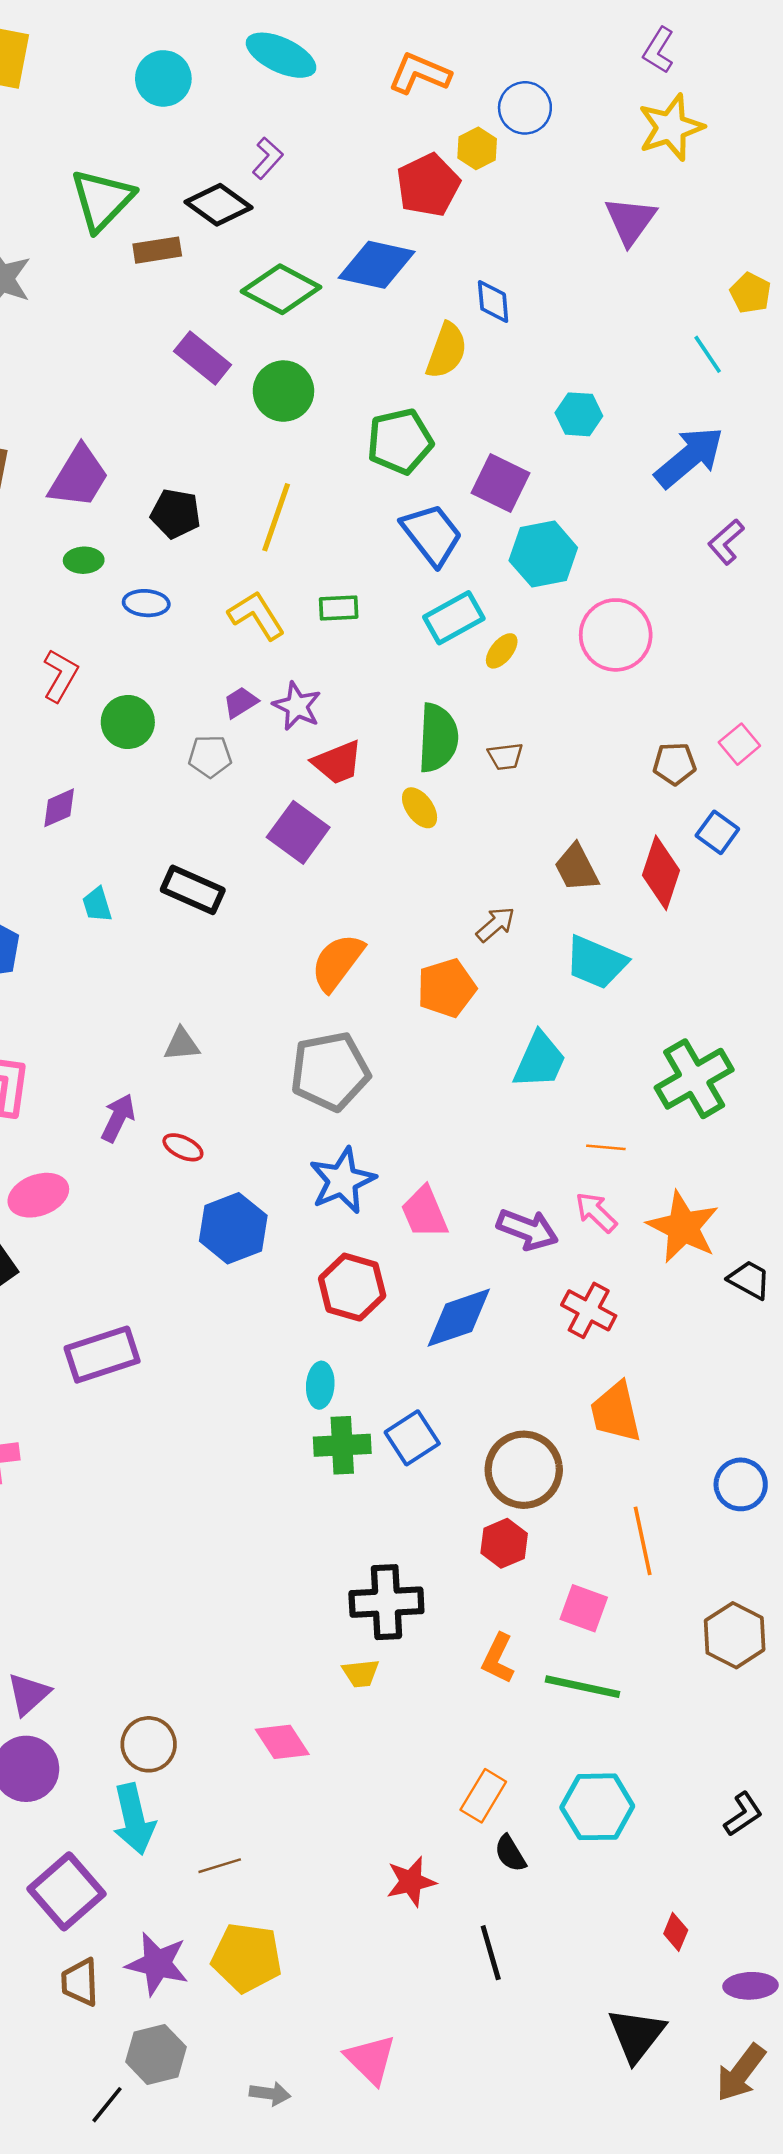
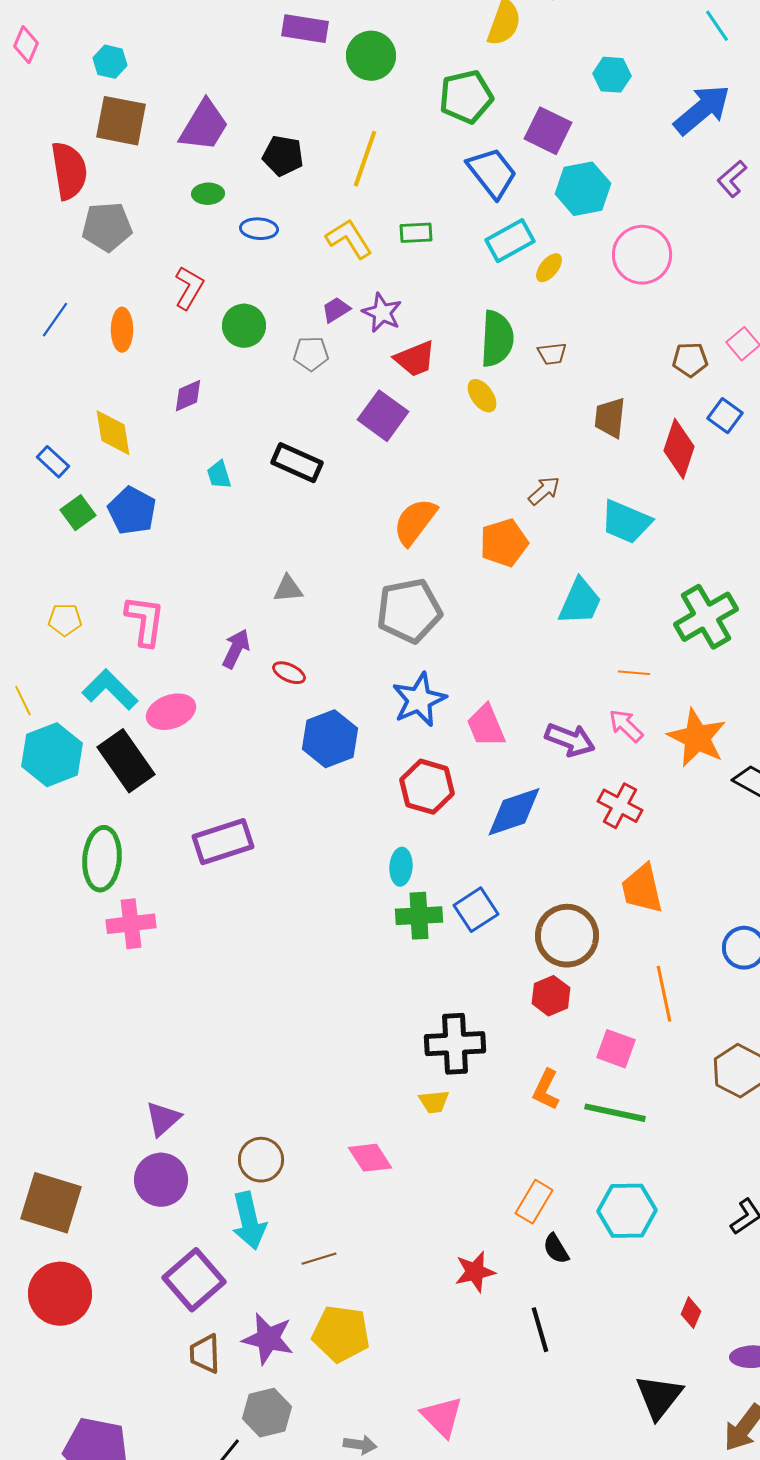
purple rectangle: (203, 358) -> (305, 29), turned -30
brown trapezoid: (576, 868) -> (610, 418), moved, turned 33

